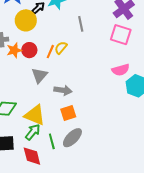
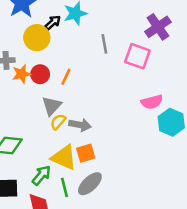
pink square: (121, 35) -> (137, 56), moved
yellow semicircle: (61, 48) -> (58, 122), moved
yellow triangle: (35, 115) -> (64, 157), moved

